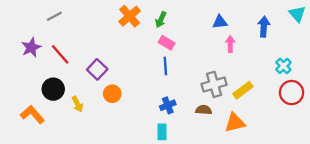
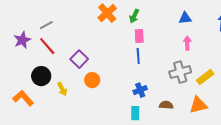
gray line: (54, 16) -> (46, 25), moved
pink rectangle: (167, 43) -> (139, 36), turned 56
pink arrow: (230, 44) -> (187, 43), moved
brown semicircle: (204, 110) -> (166, 105), moved

